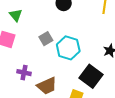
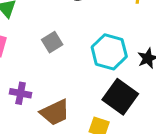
cyan hexagon: (68, 48) -> (109, 52), moved

